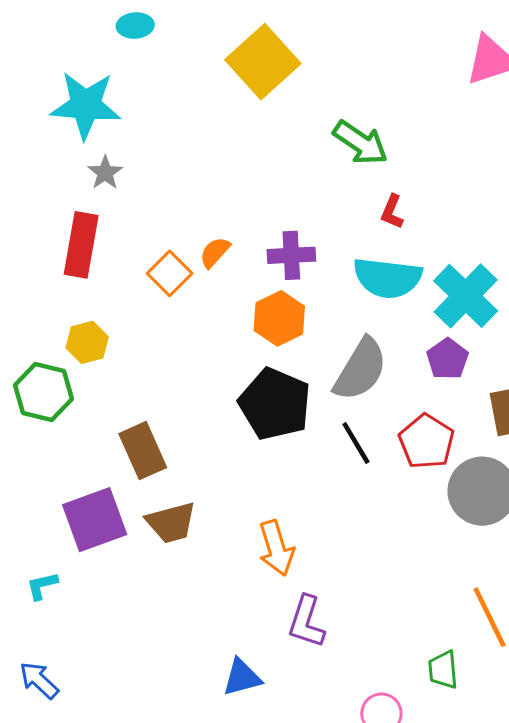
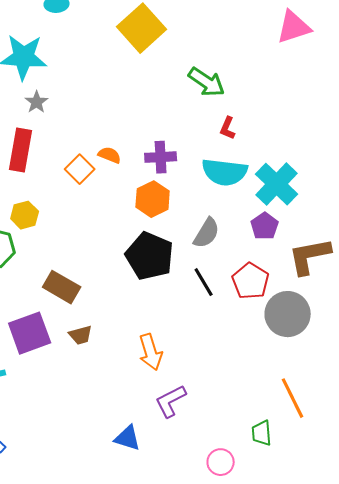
orange semicircle: (215, 252) -> (110, 155), turned 70
gray semicircle: (360, 369) -> (207, 233), size x0.7
brown rectangle: (143, 451) -> (62, 287), turned -36
brown trapezoid: (171, 523) -> (81, 335), size x0.7
purple L-shape: (306, 622) -> (171, 401), turned 45
blue triangle: (242, 677) -> (128, 438), turned 32

